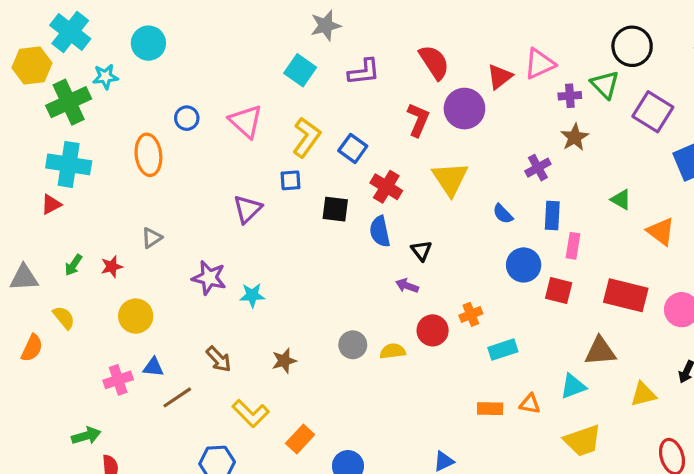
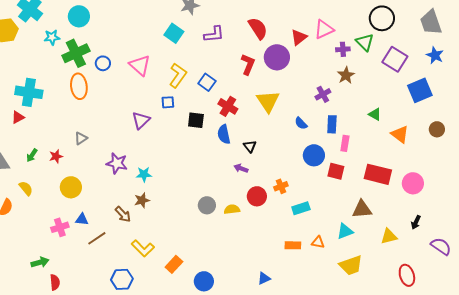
green cross: (69, 102) -> (76, 53), moved
brown star: (284, 361) -> (142, 200), moved

